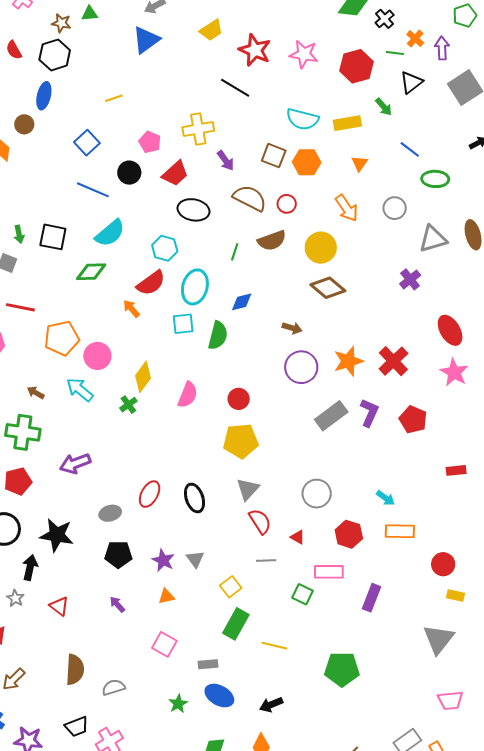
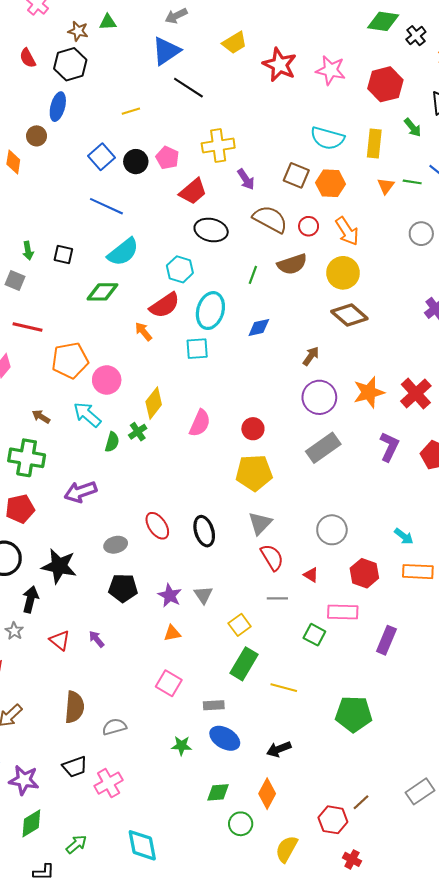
green line: (395, 53) -> (412, 182), moved
black line: (235, 88) -> (188, 88), moved
yellow rectangle: (347, 123) -> (374, 143), turned -76
black circle: (129, 173) -> (136, 162), moved
orange arrow: (347, 208) -> (347, 231), moved
black square: (53, 237) -> (63, 254), size x0.7
brown arrow: (292, 328) -> (311, 356), turned -72
green semicircle: (218, 335) -> (112, 442), moved, size x0.7
gray rectangle: (331, 416) -> (323, 448), moved
red ellipse: (150, 494) -> (157, 526), turned -64
purple arrow: (117, 604) -> (97, 639), moved
green star: (178, 704) -> (182, 746), turned 30

